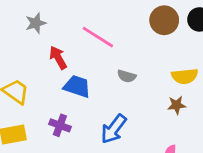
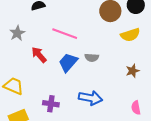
yellow semicircle: (185, 76) -> (130, 35), moved
blue trapezoid: (77, 86) -> (68, 62), moved, turned -55
blue arrow: (114, 129) -> (90, 98), turned -105

